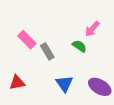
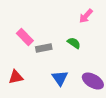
pink arrow: (92, 29) -> (86, 16), moved
gray rectangle: (47, 51) -> (44, 48), turned -70

